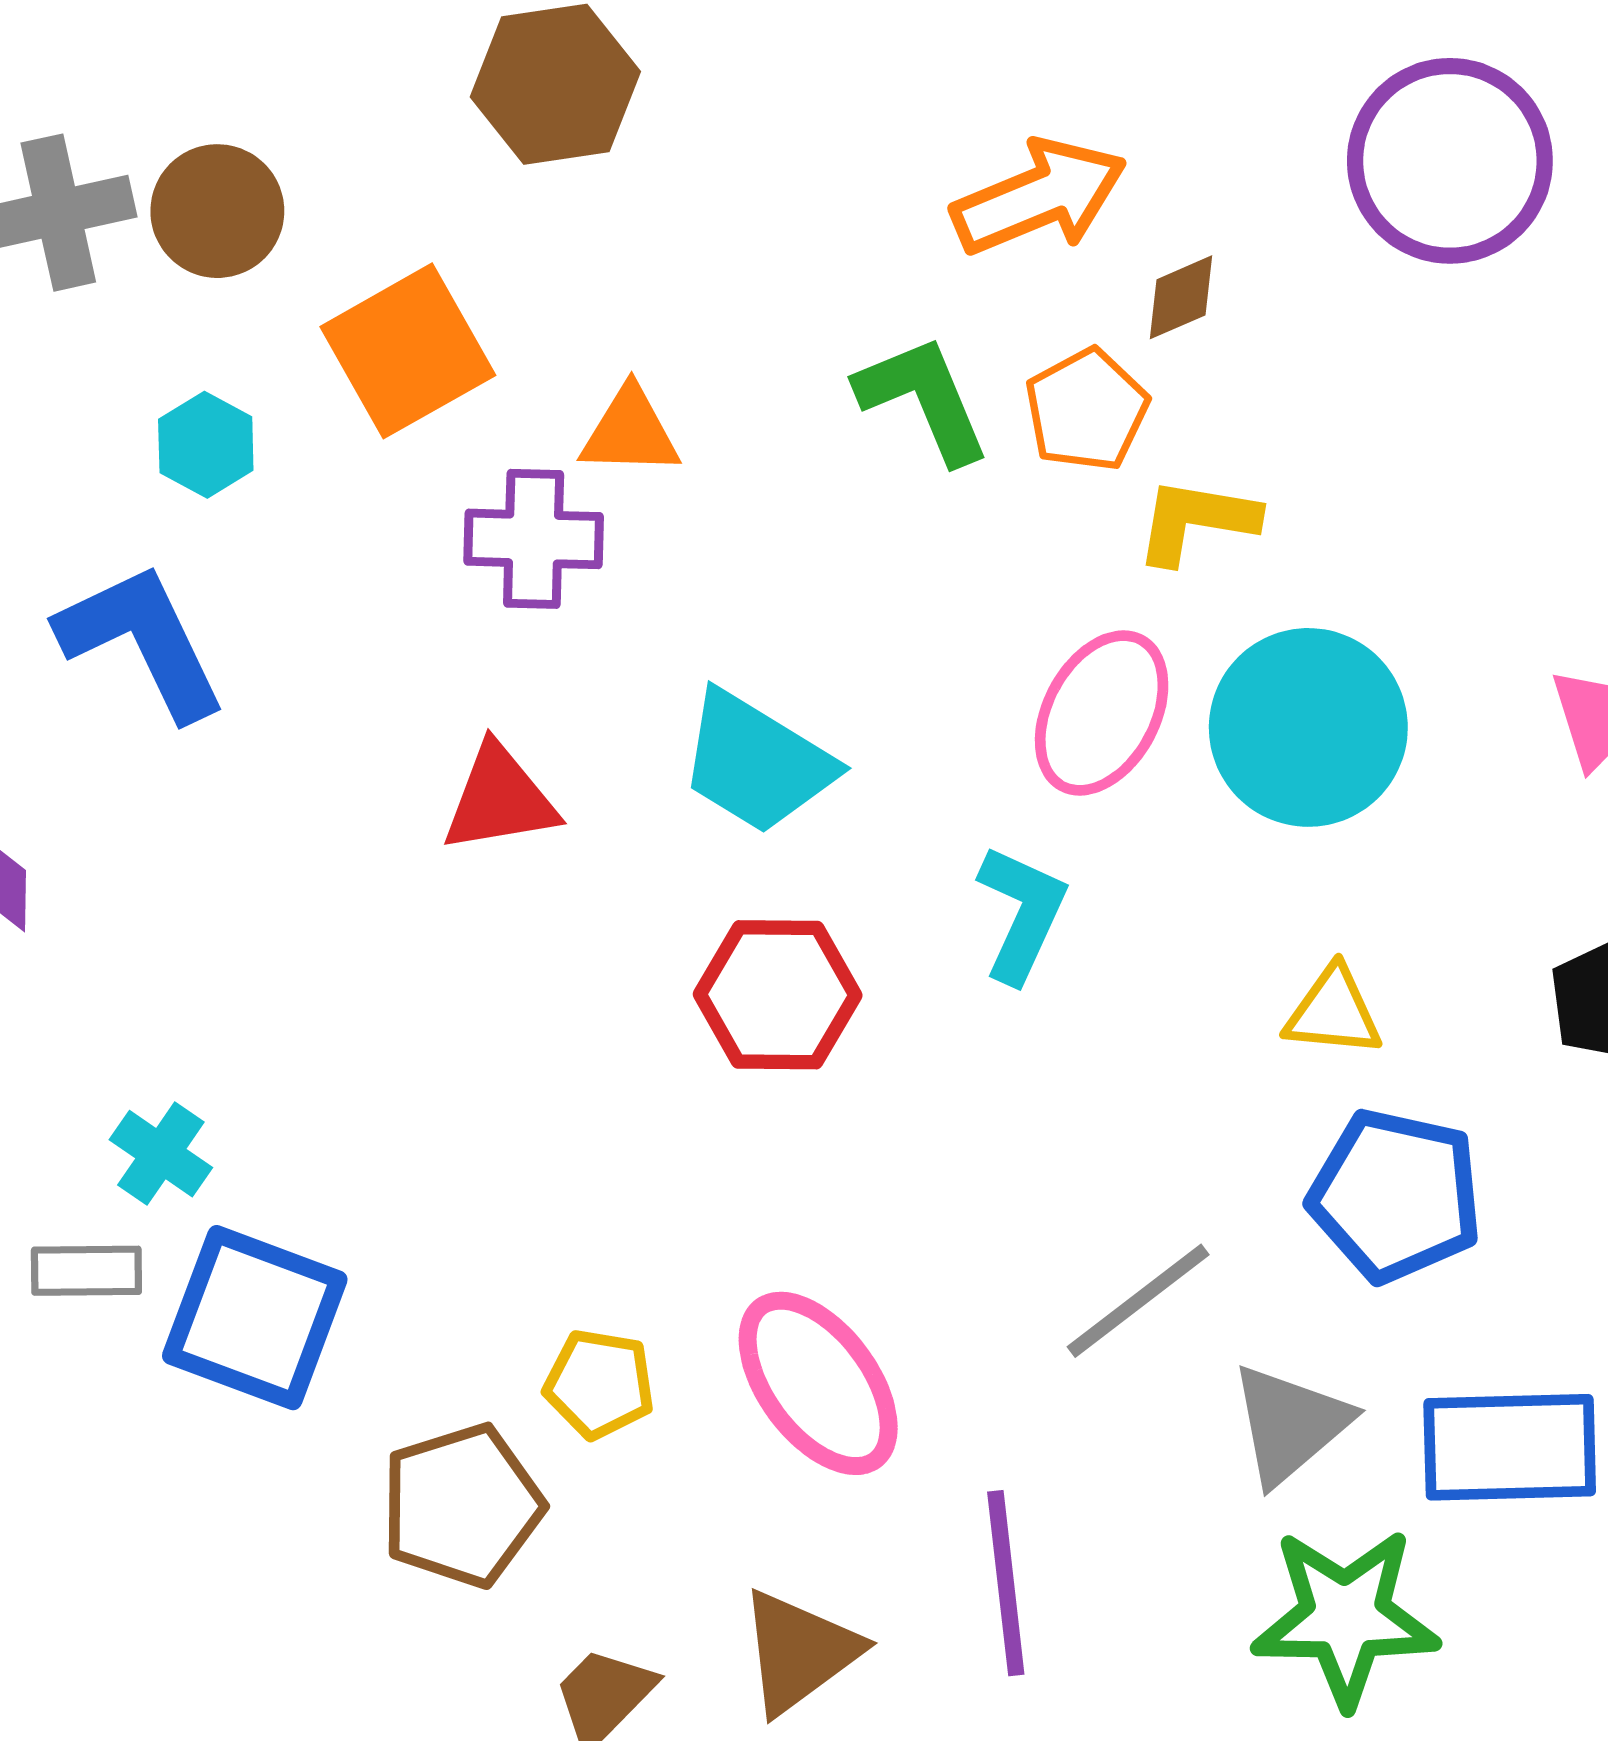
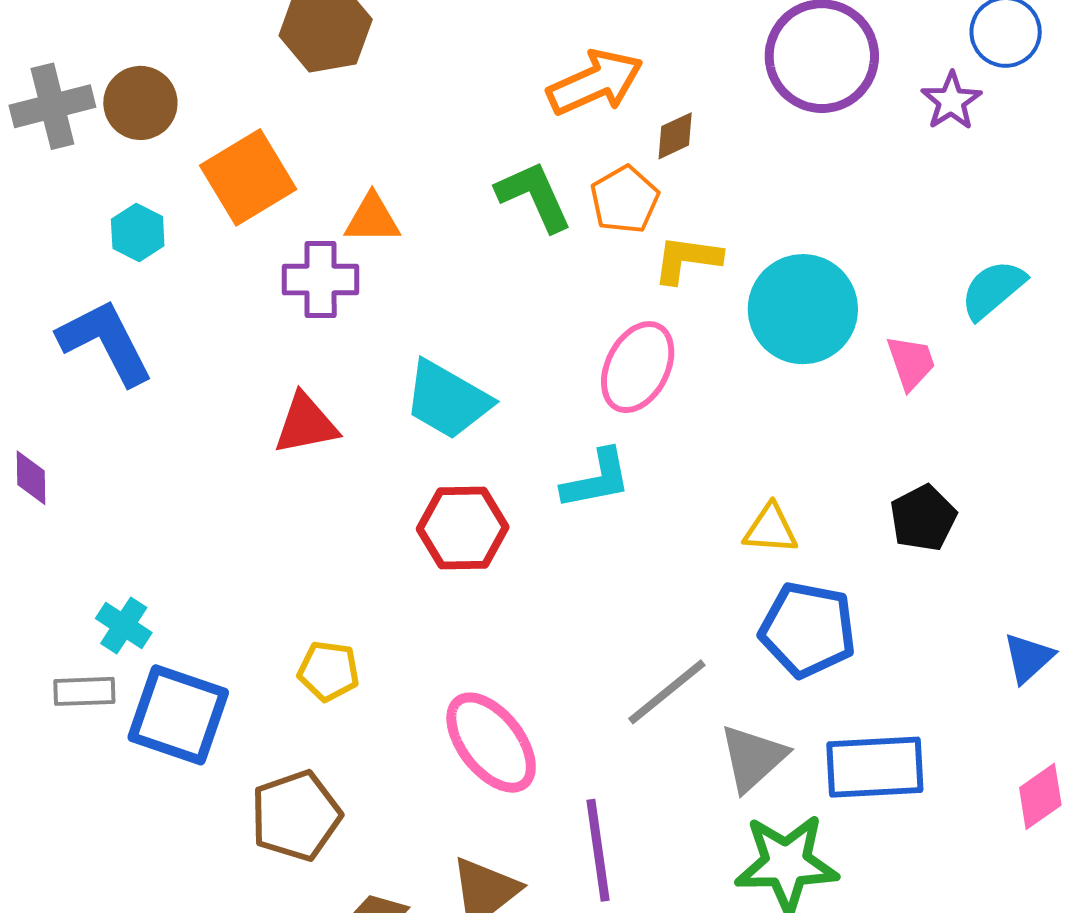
cyan circle: (1308, 727) -> (803, 309), moved
cyan L-shape: (1022, 914) -> (597, 479), turned 56
yellow pentagon: (599, 1384) -> (329, 671), moved

